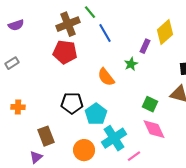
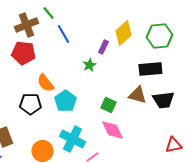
orange semicircle: (106, 77) -> (45, 83), moved
cyan pentagon: (96, 114) -> (65, 101), moved
cyan cross: (114, 138) -> (72, 139), turned -30

